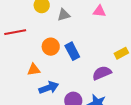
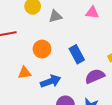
blue rectangle: (72, 51) -> (77, 54), moved
blue arrow: (49, 88) -> (51, 81), moved

